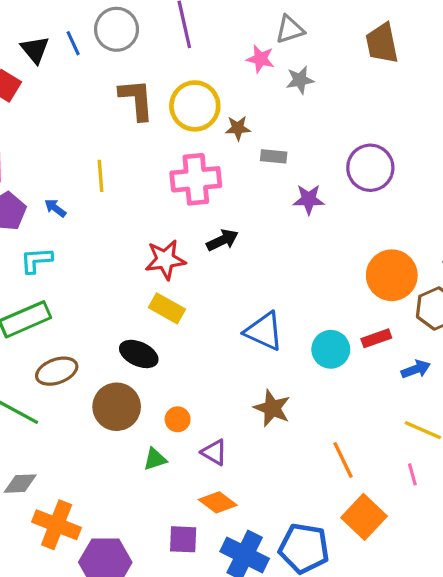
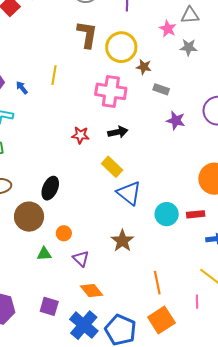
red star: (165, 260) -> (80, 135), size x0.7
yellow rectangle: (167, 308) -> (112, 167), moved
black ellipse: (139, 354) -> (50, 188), turned 75
orange diamond: (218, 502) -> (92, 291), moved

